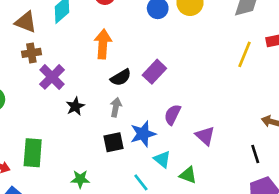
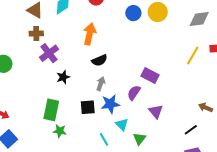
purple rectangle: (154, 72) -> (150, 76), moved, turned 66
gray arrow: (116, 107) -> (101, 84), moved
green rectangle: (33, 153) -> (51, 110), moved
black line: (255, 154) -> (191, 130), turned 64
green triangle: (188, 175) -> (139, 139), turned 40

